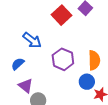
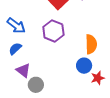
blue arrow: (32, 40) -> (16, 26), moved
purple hexagon: (63, 59) -> (53, 31), moved

